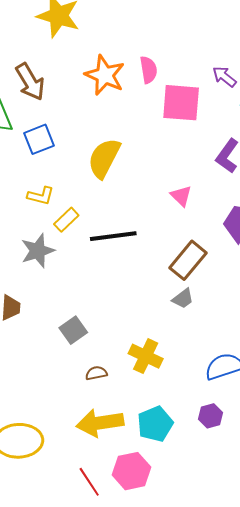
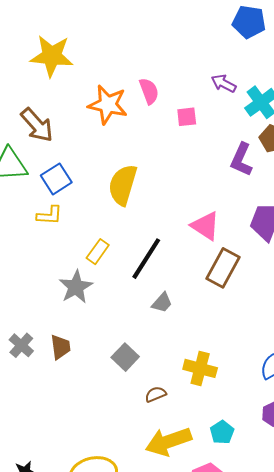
pink square: (181, 103) -> (187, 117), size x0.5
yellow L-shape: (41, 196) -> (49, 215), moved
pink triangle: (181, 196) -> (205, 226), moved, size x1.4
black line: (113, 236) -> (146, 259), turned -39
gray trapezoid: (183, 299) -> (162, 303), moved
cyan pentagon: (155, 424) -> (222, 432), size x0.7

